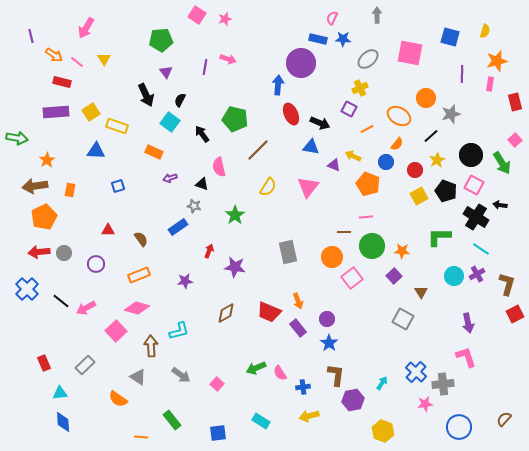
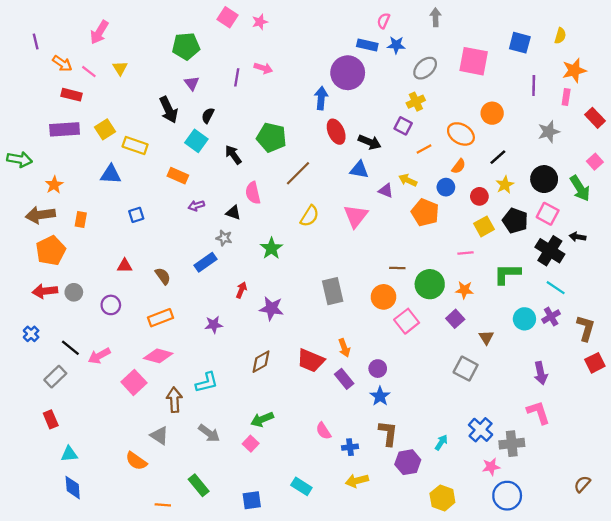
red rectangle: (515, 102) -> (595, 118), turned -30
gray star: (451, 114) -> (549, 132), moved
pink line: (366, 217) -> (466, 253), moved
blue cross: (27, 289) -> (31, 334), size x0.6
gray rectangle: (85, 365) -> (55, 377), moved
green arrow: (256, 368) -> (262, 419), moved
blue circle: (459, 427) -> (507, 496), moved

